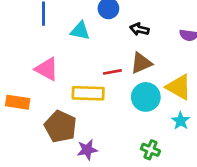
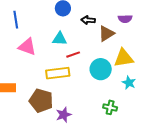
cyan triangle: (80, 31) -> (60, 39), moved
brown triangle: (141, 63) -> (106, 33), moved
pink triangle: (47, 69) -> (27, 47), moved
yellow triangle: (179, 87) -> (124, 58), turned -30

